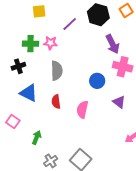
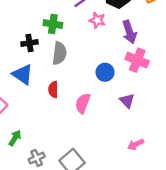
pink star: (50, 43) -> (97, 20), moved
green cross: (30, 44) -> (53, 24), moved
black cross: (18, 66) -> (30, 43), moved
green arrow: (37, 138) -> (15, 138), moved

